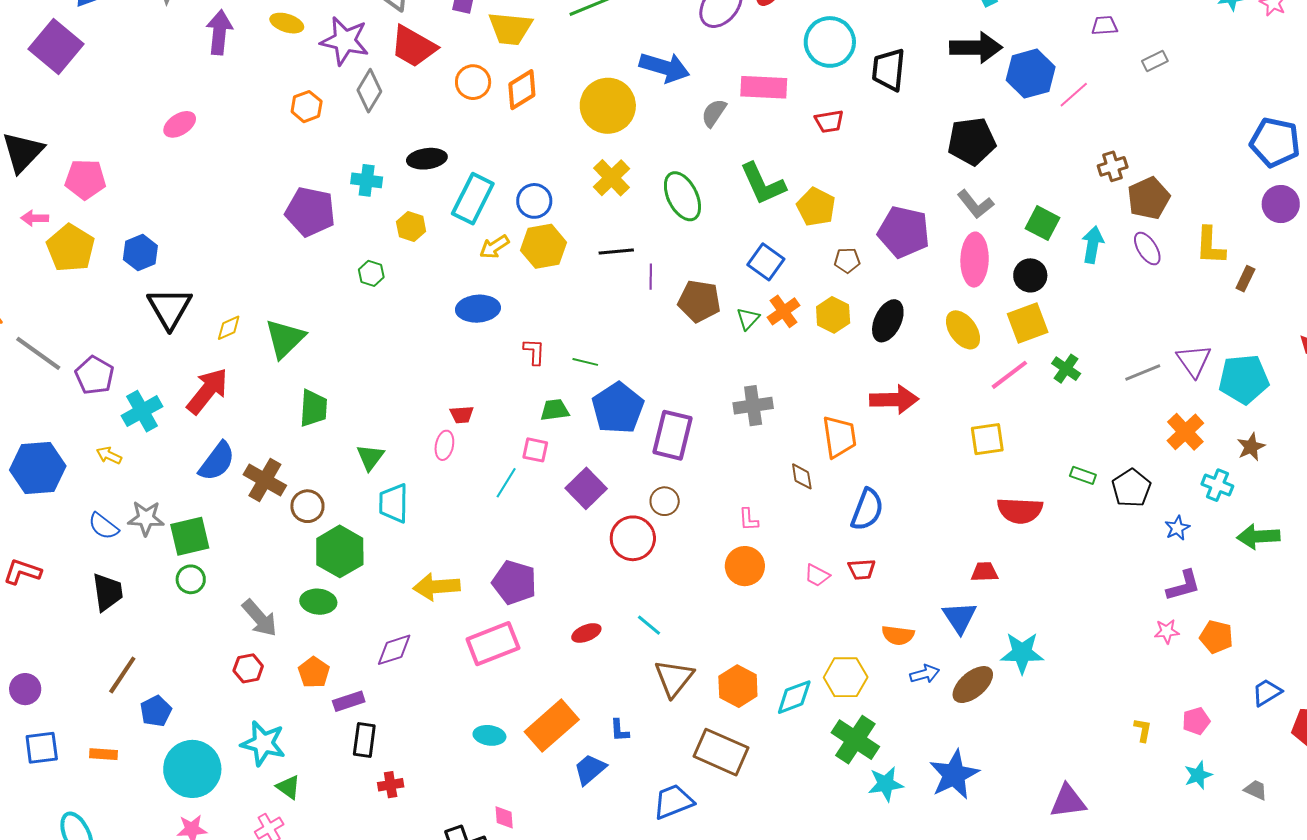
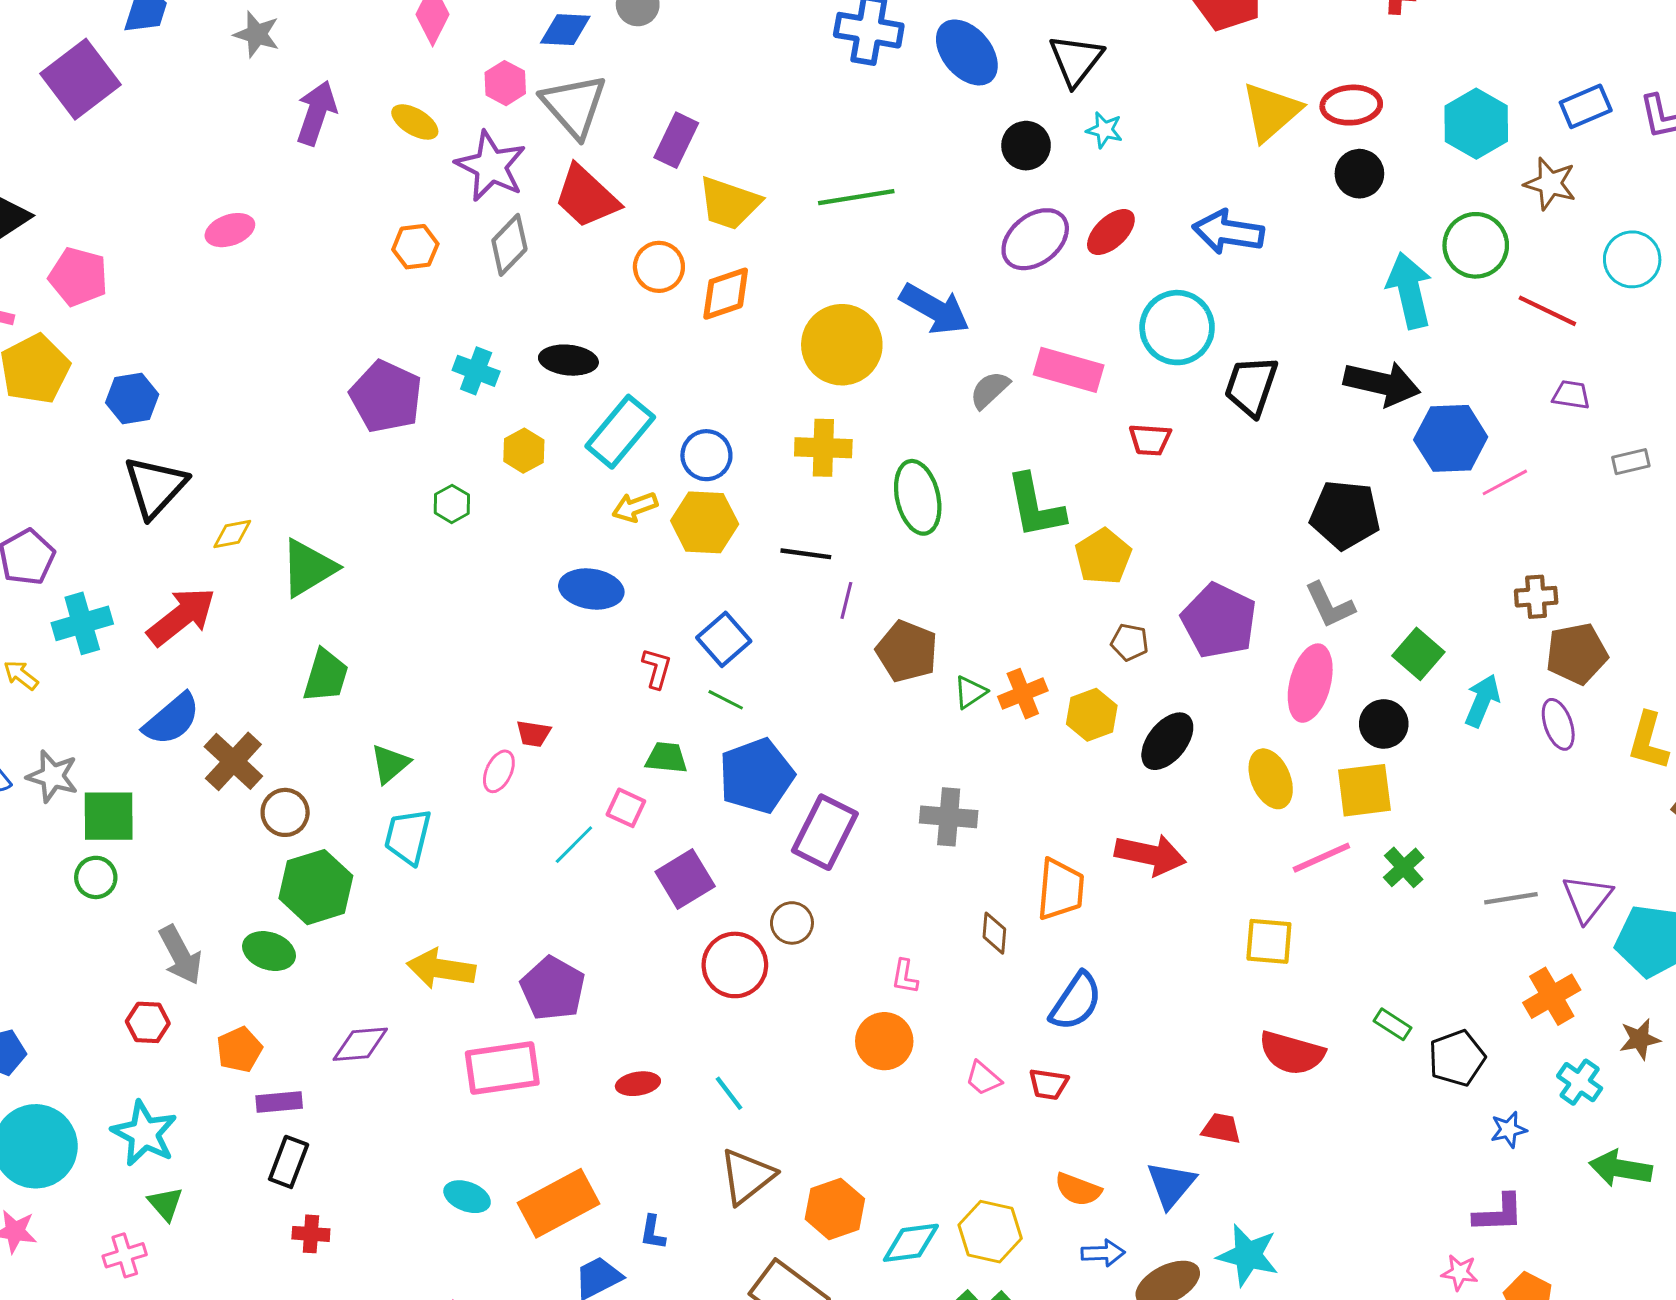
yellow cross: (611, 178) -> (823, 448), turned 33
blue square: (766, 262) -> (724, 639), moved

